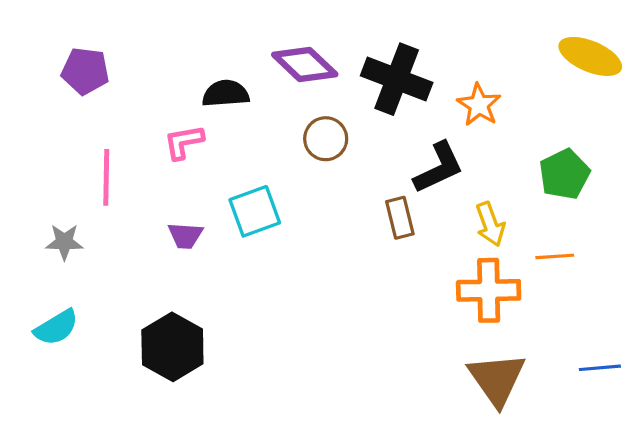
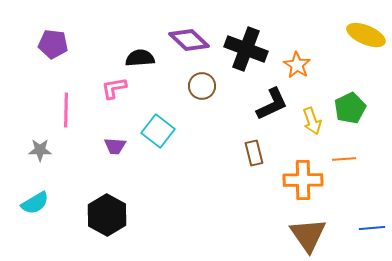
cyan square: (255, 211) -> (158, 131), turned -32
brown rectangle: (400, 218) -> (254, 153), moved
yellow arrow: (490, 224) -> (312, 121), moved

